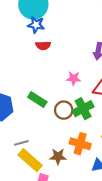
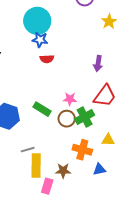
pink star: (74, 78) -> (70, 99), moved
brown star: (58, 156) -> (63, 171), moved
yellow rectangle: (30, 160) -> (36, 166), turned 50

